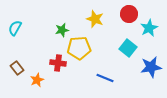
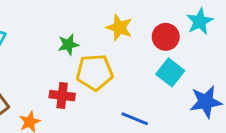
red circle: (129, 14) -> (166, 37), moved
cyan star: (149, 28) -> (200, 21), moved

